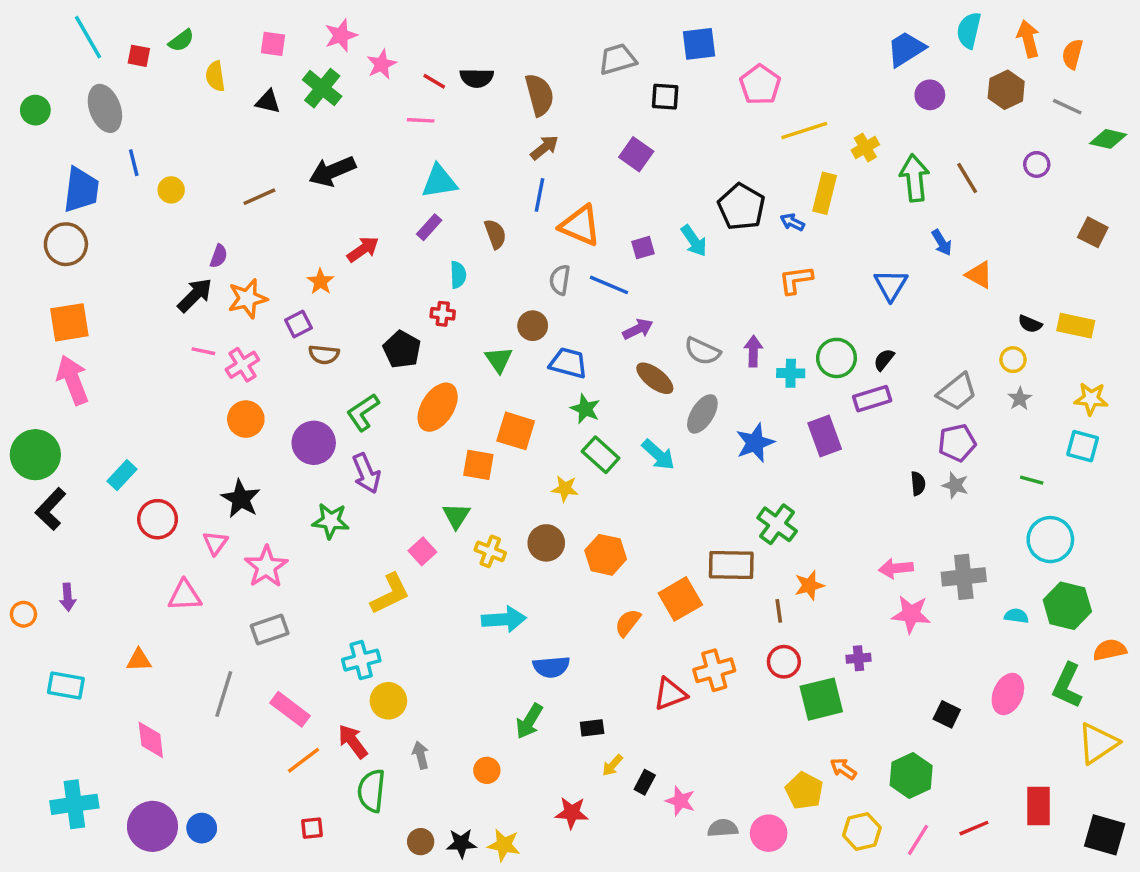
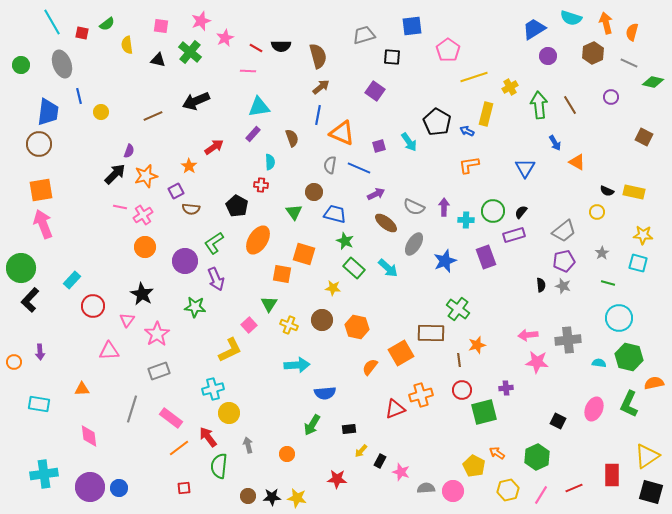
cyan semicircle: (969, 30) -> (571, 18), turned -85
gray star: (1020, 399) -> (602, 253), moved
yellow triangle: (1098, 743) -> (647, 456), moved

